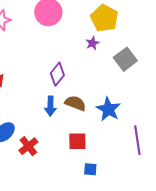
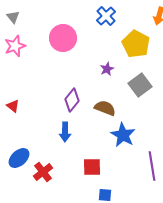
yellow pentagon: (104, 18) -> (136, 44), moved
brown semicircle: (75, 103) -> (105, 108), moved

